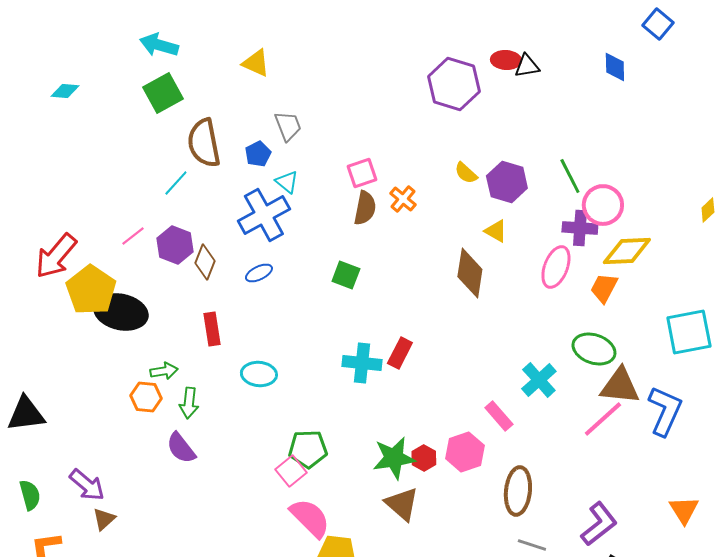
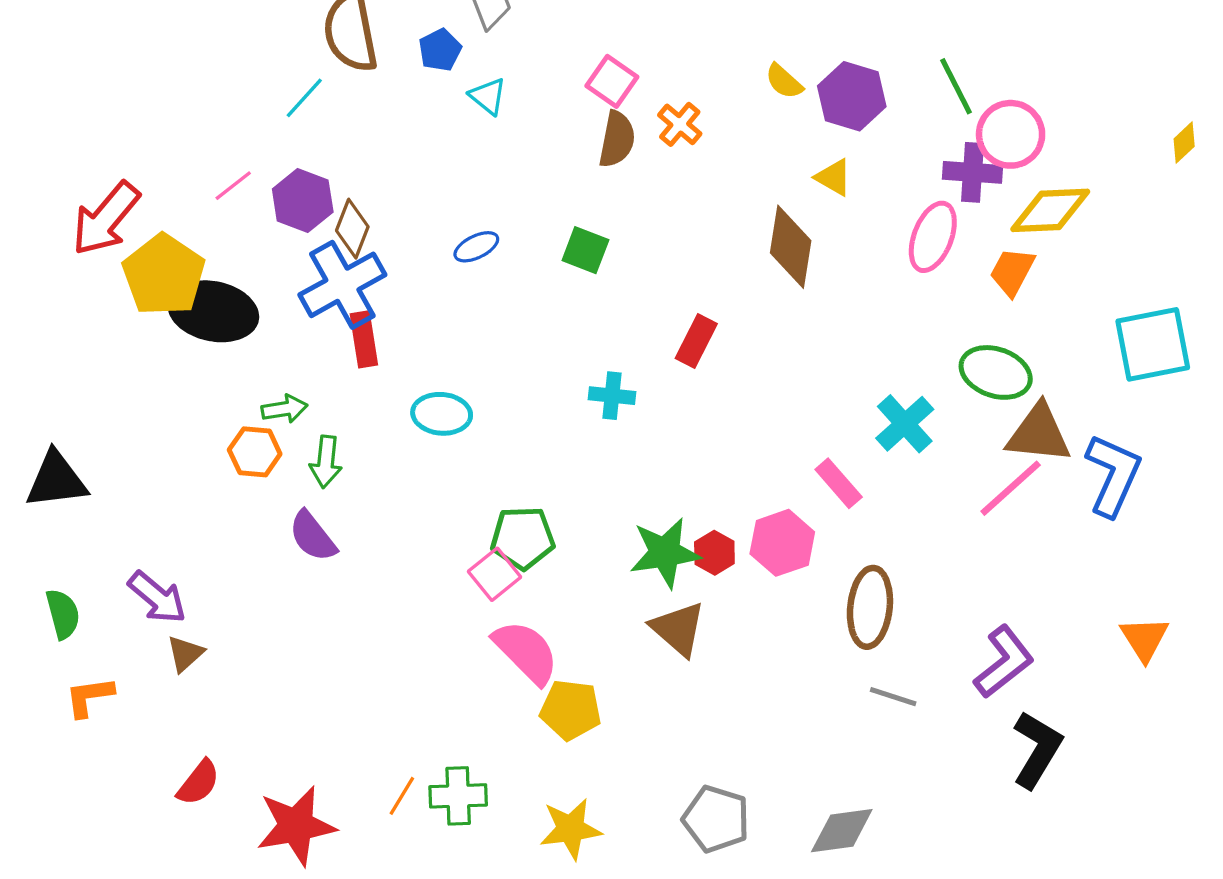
pink square: (362, 173) -> (612, 81), turned -36
blue cross: (264, 215) -> (342, 285), moved
blue ellipse: (259, 273) -> (476, 247), moved
red rectangle: (400, 353) -> (696, 341), moved
cyan cross: (362, 363) -> (612, 396), size x0.7

